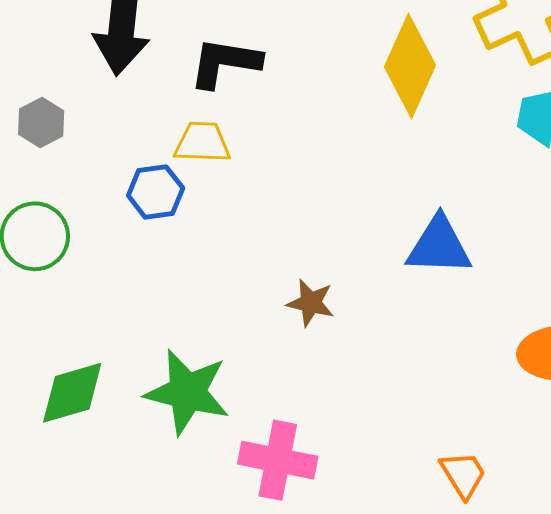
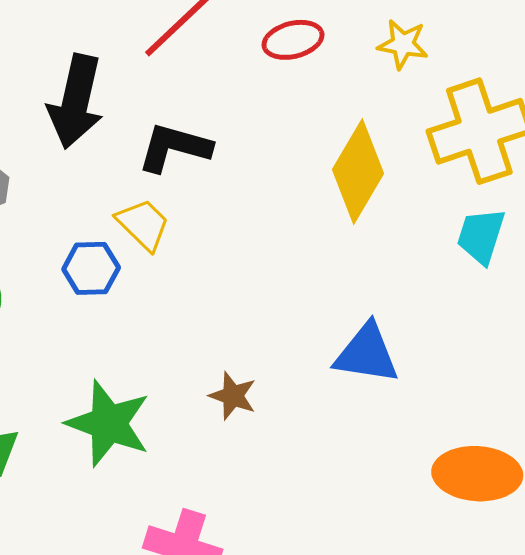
yellow trapezoid: (202, 143) -> (143, 224), turned 36
green star: (187, 392) -> (108, 423), moved

